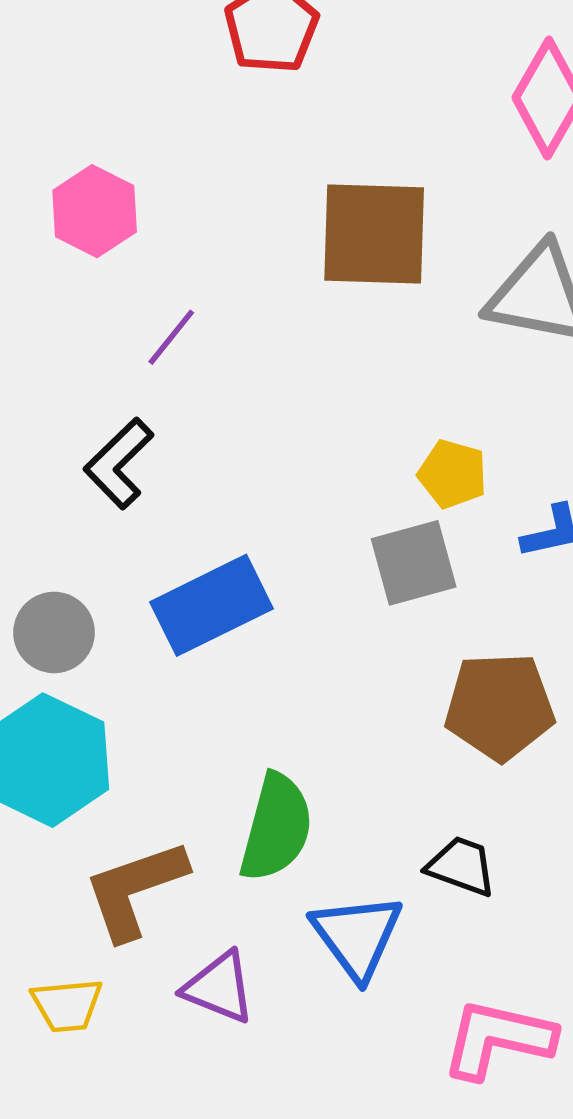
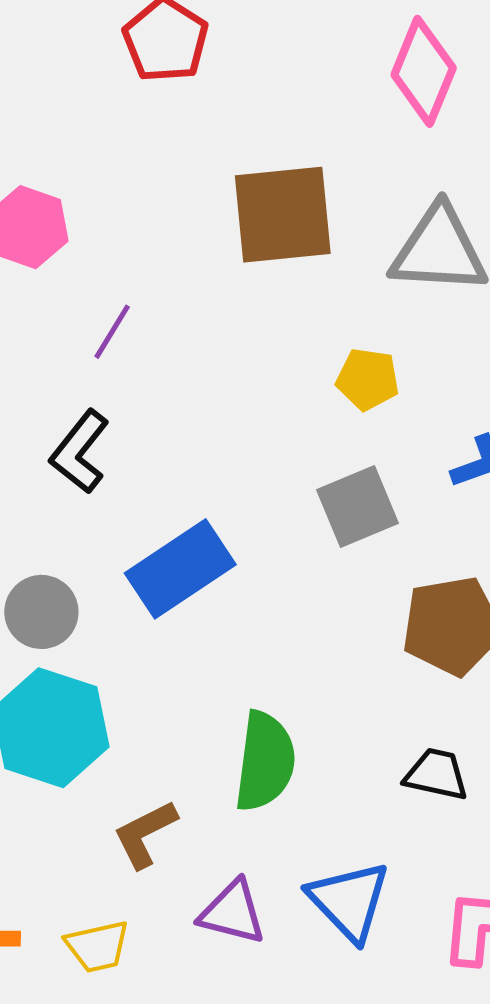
yellow pentagon: (452, 474) -> (368, 379), moved
brown L-shape: (135, 889) -> (145, 834), size x0.7
blue triangle: (357, 936) -> (349, 901), moved

